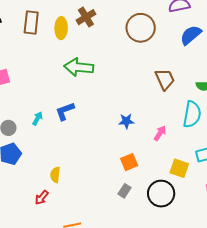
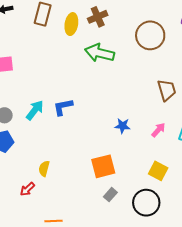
green arrow: (79, 67) -> (100, 53), moved
cyan arrow: (37, 118) -> (35, 110), size x1.5
pink arrow: (160, 133) -> (158, 130), moved
orange square: (129, 162) -> (103, 166), moved, size x1.4
yellow square: (179, 168) -> (158, 171), moved

